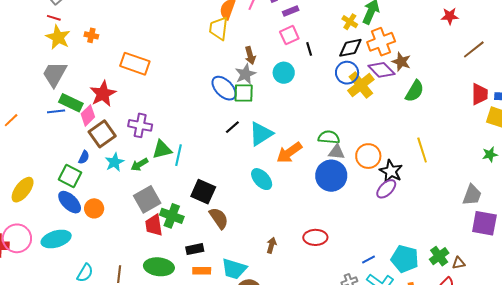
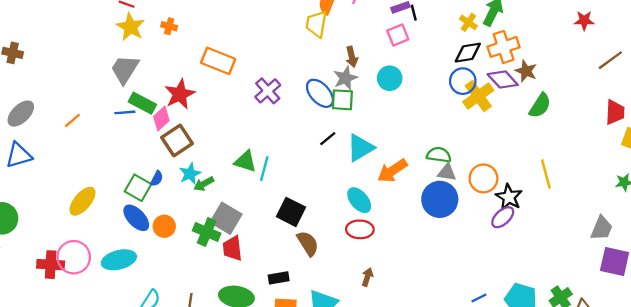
black line: (309, 49) -> (414, 13), moved
purple cross: (140, 125) -> (268, 91), moved, turned 35
green triangle: (162, 150) -> (245, 161), turned 30
blue semicircle: (84, 157) -> (157, 179), moved
green arrow: (139, 165) -> (204, 184), moved
gray square: (147, 199) -> (226, 218), turned -32
green cross: (172, 216) -> (207, 232), moved
red ellipse: (315, 237) -> (360, 229), moved

